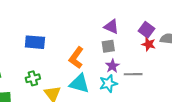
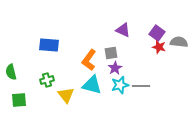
gray square: (108, 46) -> (111, 53), moved
purple star: (112, 66) -> (115, 68), moved
gray line: (133, 74) -> (141, 86), moved

